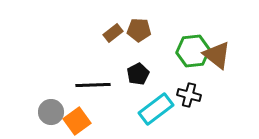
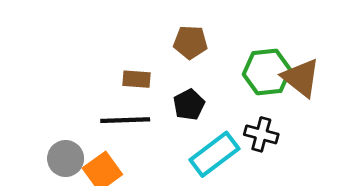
brown rectangle: (113, 33) -> (136, 79), moved, turned 42

